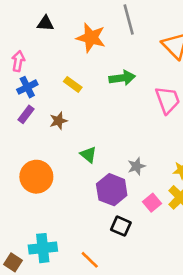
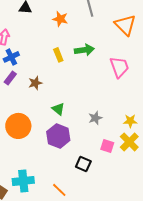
orange star: (91, 38) -> (60, 19), size x0.7
yellow rectangle: (73, 84) -> (58, 55), moved, turned 32
purple hexagon: (112, 190) -> (58, 136), moved
pink square: (152, 203) -> (107, 146), turned -32

